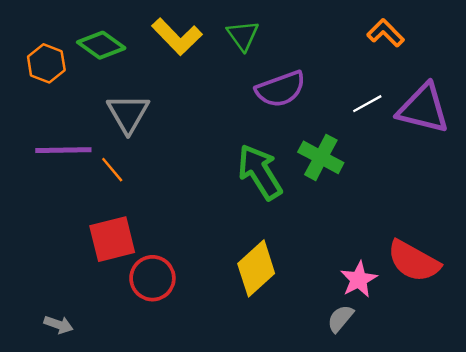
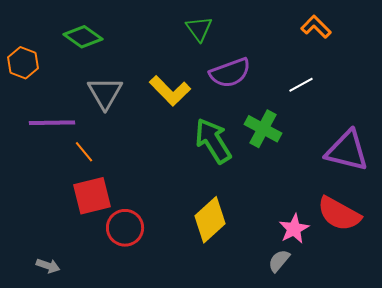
yellow L-shape: (177, 37) -> (170, 91), moved
orange hexagon: (46, 63) -> (23, 63), moved
purple triangle: (423, 109) -> (347, 151), moved
orange line: (112, 170) -> (84, 152), moved

